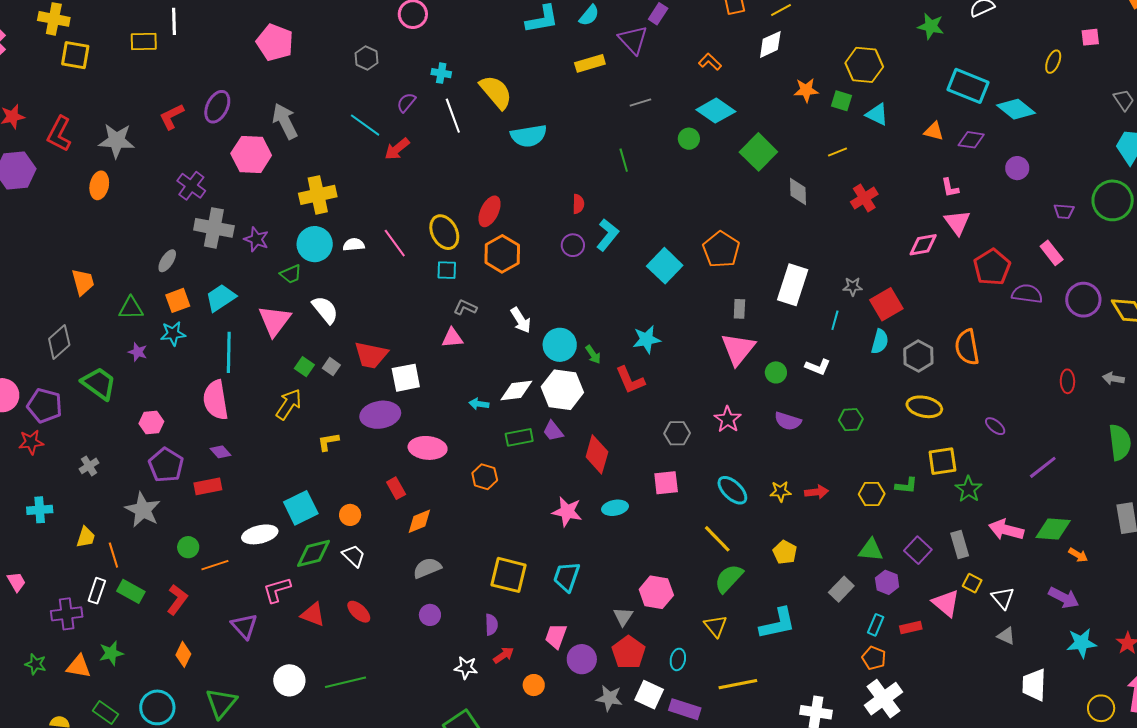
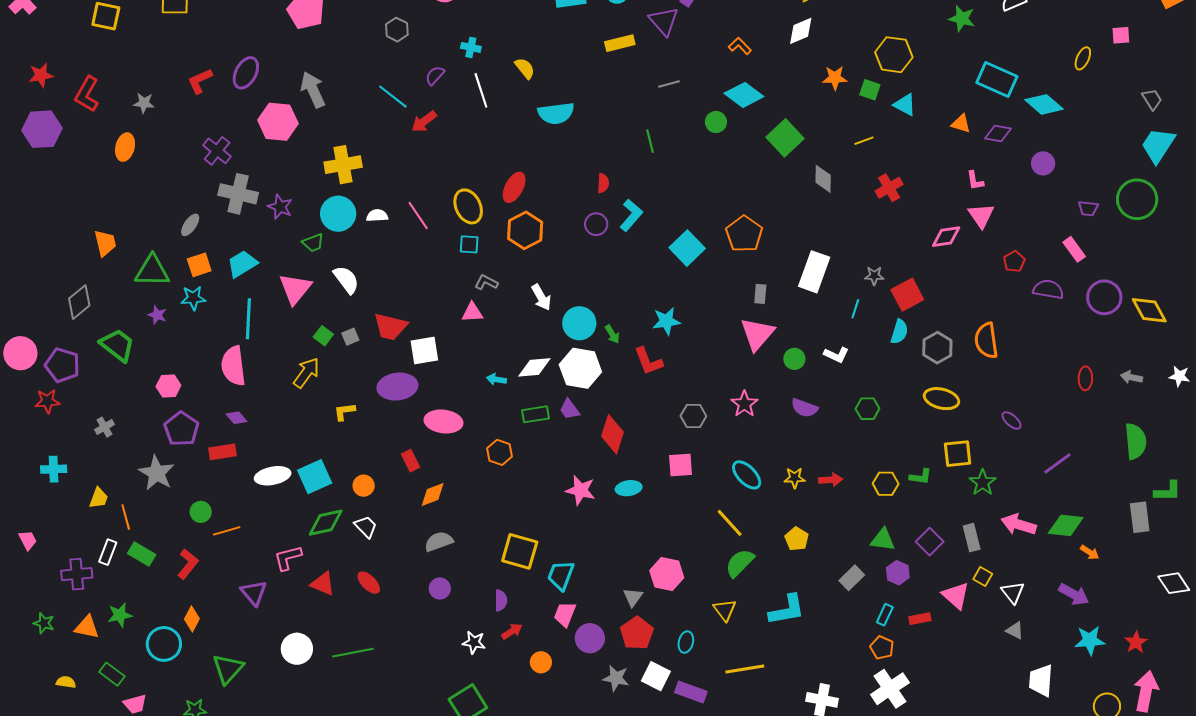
yellow semicircle: (496, 92) -> (525, 68), size x0.6
gray star: (117, 141) -> (144, 103), size x0.6
red pentagon: (992, 267) -> (1014, 261), size x0.6
green triangle: (131, 308) -> (152, 271), size x1.4
gray square: (331, 367) -> (350, 337), turned 30
white ellipse: (260, 534) -> (273, 476), moved
cyan trapezoid: (567, 577) -> (561, 575), moved
cyan circle: (157, 707) -> (164, 644), moved

